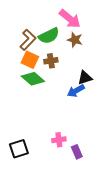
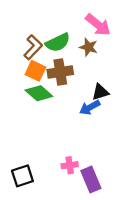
pink arrow: (70, 19) -> (98, 25), moved
brown cross: (51, 61) -> (60, 72), size x1.5
purple rectangle: (77, 152) -> (91, 179), size x1.5

